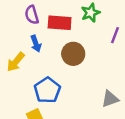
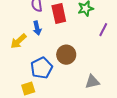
red rectangle: (60, 23) -> (59, 14), turned 66
brown circle: (73, 54) -> (66, 55), moved

